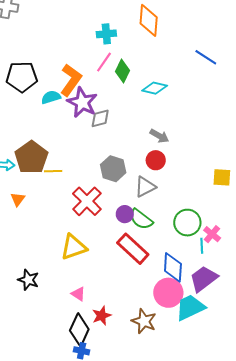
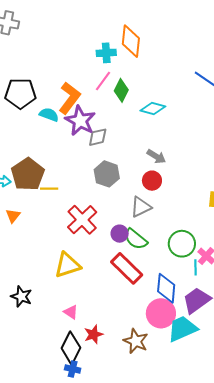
orange diamond: (149, 20) -> (131, 41), moved
cyan semicircle: (51, 97) -> (49, 115), turned 36
gray hexagon: (113, 169) -> (107, 174), moved

